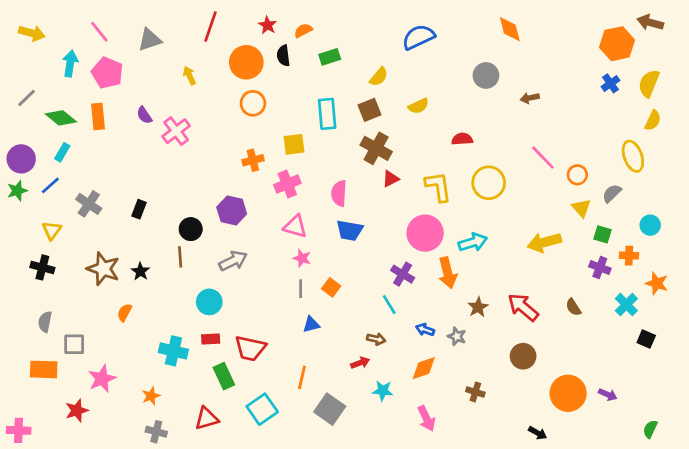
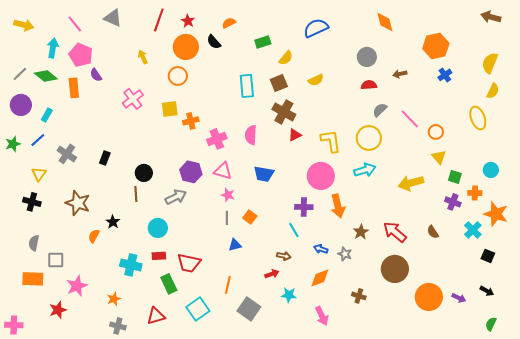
red star: (267, 25) -> (188, 21), moved
gray triangle: (150, 40) -> (113, 18), moved, turned 42
orange hexagon: (617, 44) -> (436, 46), moved
black semicircle: (283, 56) -> (214, 42), turned -35
green rectangle: (330, 57) -> (263, 42), moved
blue cross: (610, 83) -> (445, 75), moved
orange circle: (253, 103) -> (178, 76), moved
purple semicircle: (144, 115) -> (96, 75), moved
green diamond: (61, 118) -> (46, 76), moved
red semicircle: (462, 139) -> (369, 85), moved
yellow square: (294, 144) -> (170, 109), moved
purple circle: (21, 159) -> (21, 105), moved
pink semicircle: (339, 193) -> (251, 135), moved
gray semicircle: (612, 193) -> (380, 110), moved
purple hexagon: (232, 211) -> (191, 172), moved
cyan arrow: (473, 242) -> (365, 170), moved
black star: (140, 271) -> (113, 222), moved
purple cross: (403, 274) -> (304, 207), turned -30
orange star: (657, 283) -> (496, 214), size x1.4
brown circle: (523, 356) -> (395, 269), size x1.4
black arrow: (538, 433) -> (487, 291), moved

